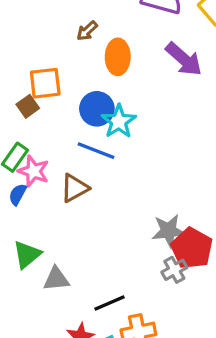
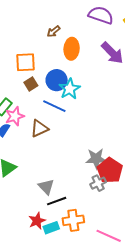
brown square: (28, 106) -> (31, 84), moved
pink star: (34, 171) -> (15, 116), turned 30
gray triangle: (56, 279) -> (46, 187), moved, turned 48

